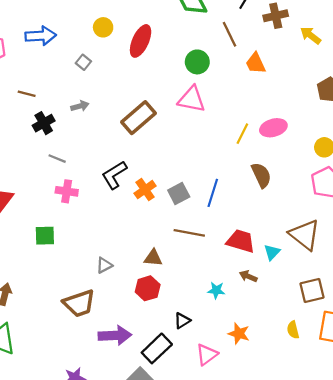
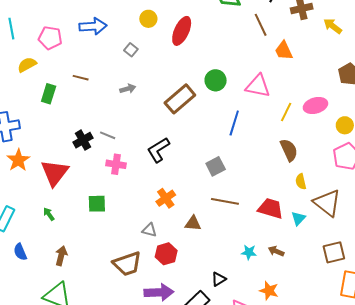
green circle: (197, 62) -> (216, 80), moved
pink triangle: (192, 99) -> (258, 86), moved
black cross: (44, 123) -> (83, 140), moved
pink ellipse: (273, 128) -> (315, 106), moved
yellow line: (242, 134) -> (286, 112), moved
orange cross: (145, 190) -> (166, 198), moved
blue line: (213, 193) -> (234, 123), moved
gray triangle: (104, 265) -> (149, 230), turned 42
brown arrow: (248, 276) -> (276, 251), moved
red hexagon: (148, 288) -> (166, 254), moved
yellow semicircle: (293, 330) -> (301, 182), moved

